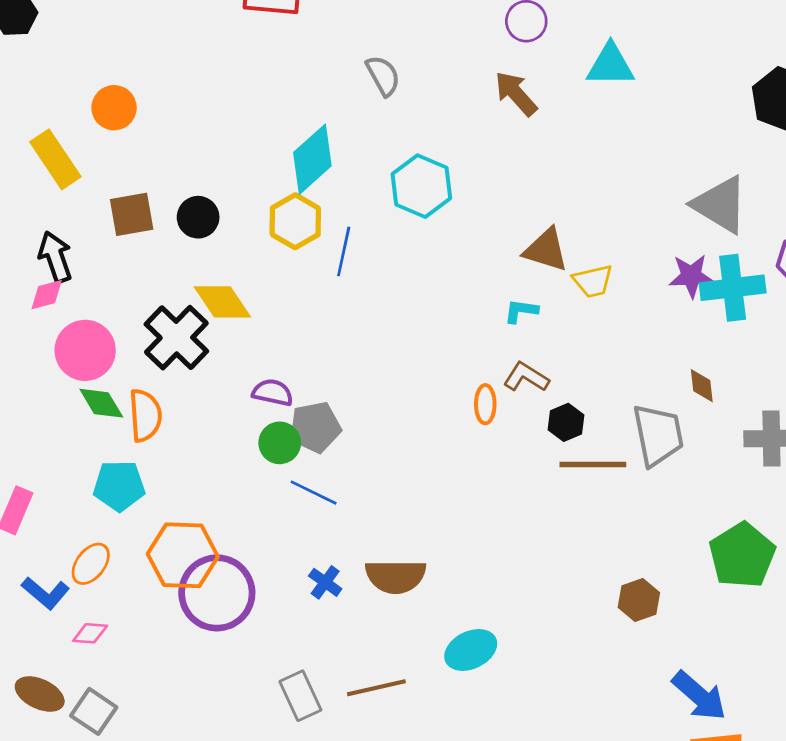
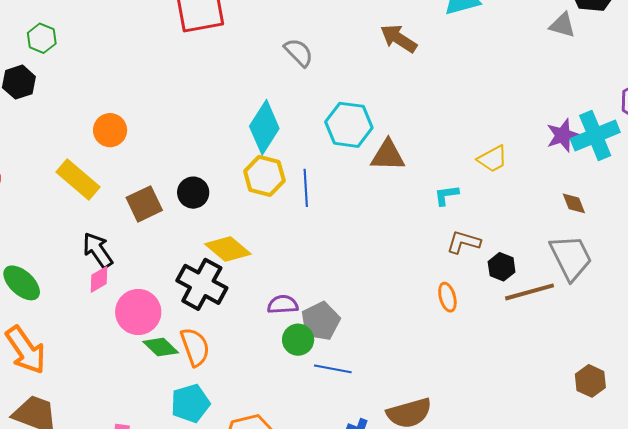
gray triangle: (720, 205) -> (562, 25), moved, size x0.6
brown triangle: (546, 250) -> (388, 155), moved
brown diamond: (702, 386) -> (574, 203), moved
orange ellipse: (485, 404) -> (447, 297), moved

